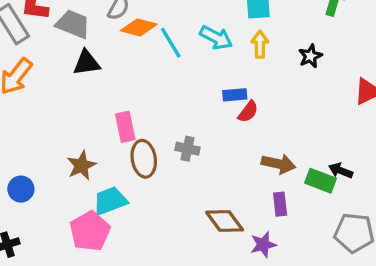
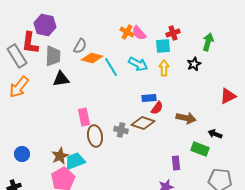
gray trapezoid: (73, 24) -> (53, 56), turned 70
black star: (310, 56) -> (194, 64), moved
brown arrow: (278, 164) -> (186, 118), moved
brown star: (81, 165) -> (60, 156), moved
black arrow: (341, 171) -> (215, 134), moved
brown diamond: (225, 221) -> (143, 123), moved, turned -35

